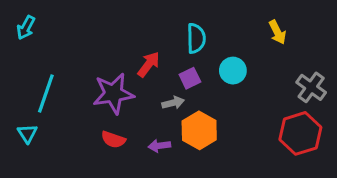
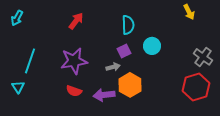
yellow arrow: (277, 32) -> (189, 12), moved
red arrow: (149, 64) -> (76, 21), moved
purple arrow: (159, 146) -> (104, 95), size x1.5

